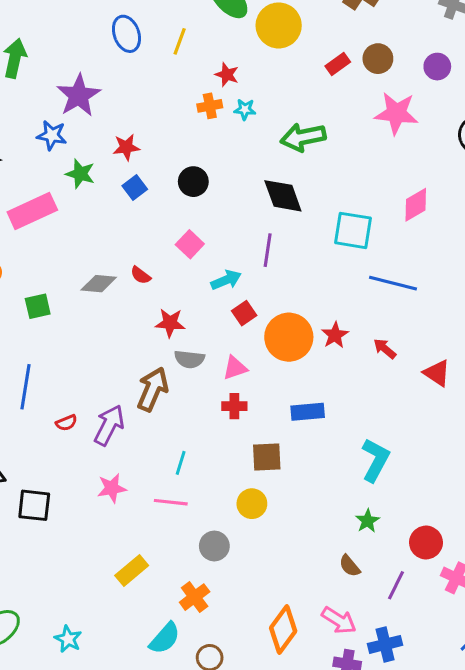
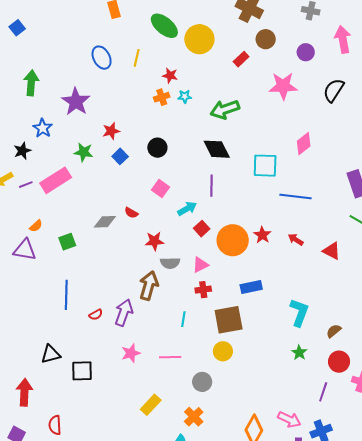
brown circle: (378, 59) -> (266, 39), moved
blue star: (52, 135) -> (43, 128), moved, turned 30
brown square: (267, 457) -> (229, 320), size x1.4
cyan line: (181, 463) -> (183, 319), moved
brown semicircle: (350, 566) -> (334, 331), moved, turned 98

